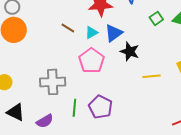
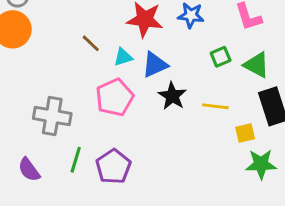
yellow line: (152, 76) -> (215, 106), moved
purple semicircle: (45, 121) -> (29, 170), turned 72

